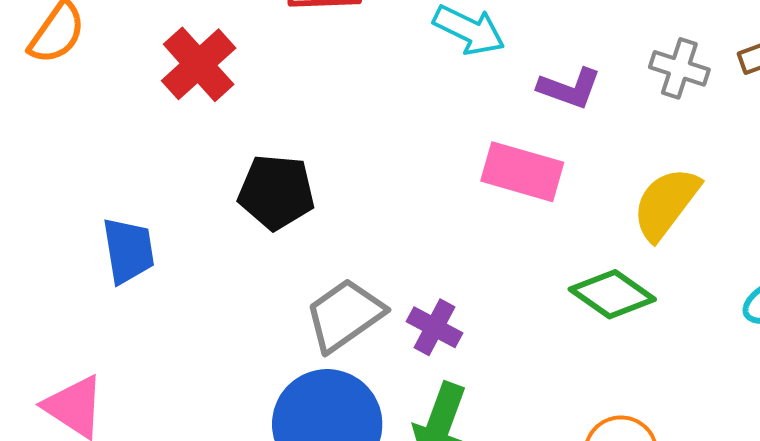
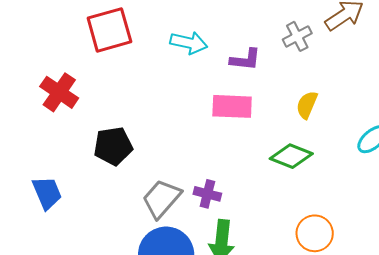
gray cross: (679, 68) -> (297, 36), turned -32
yellow semicircle: (666, 203) -> (307, 105), size x0.7

